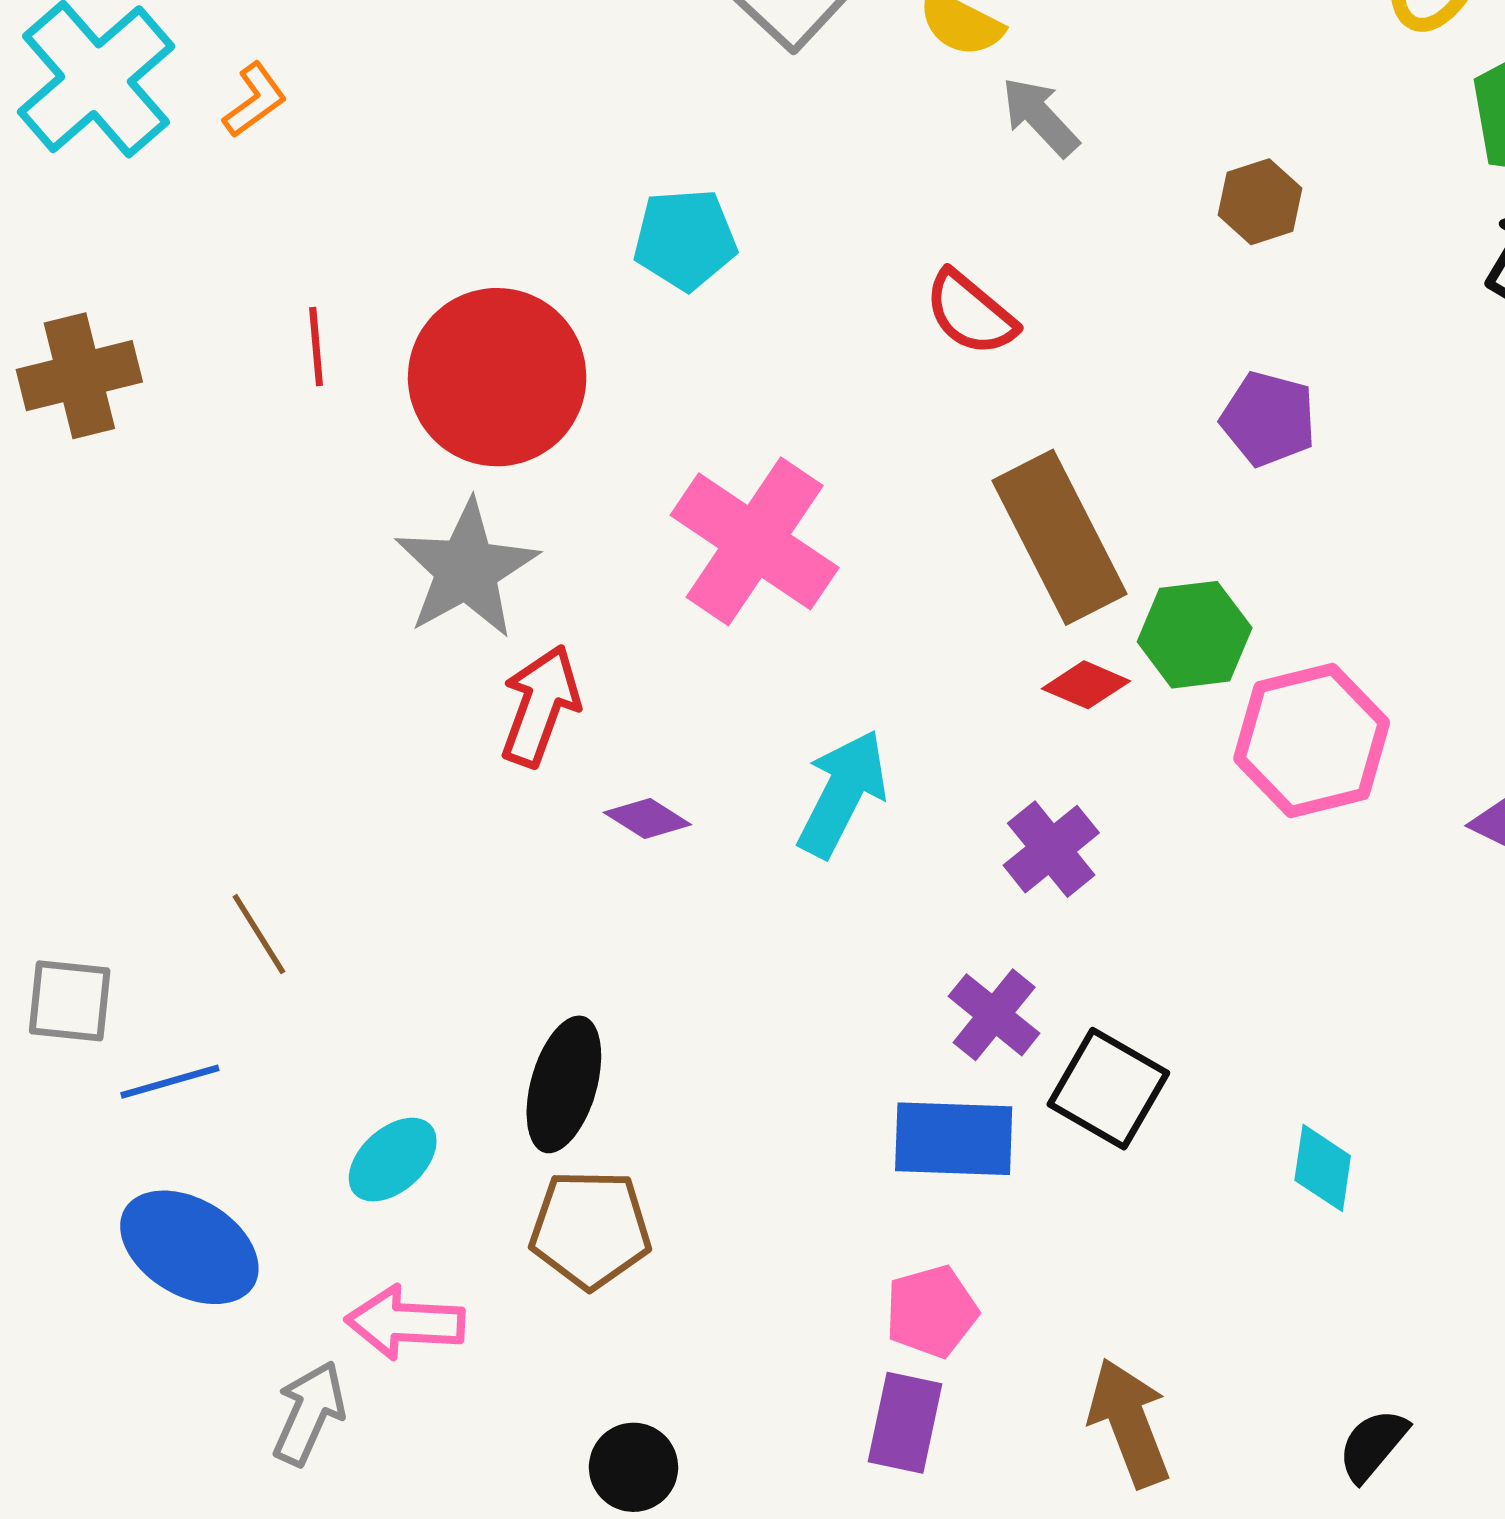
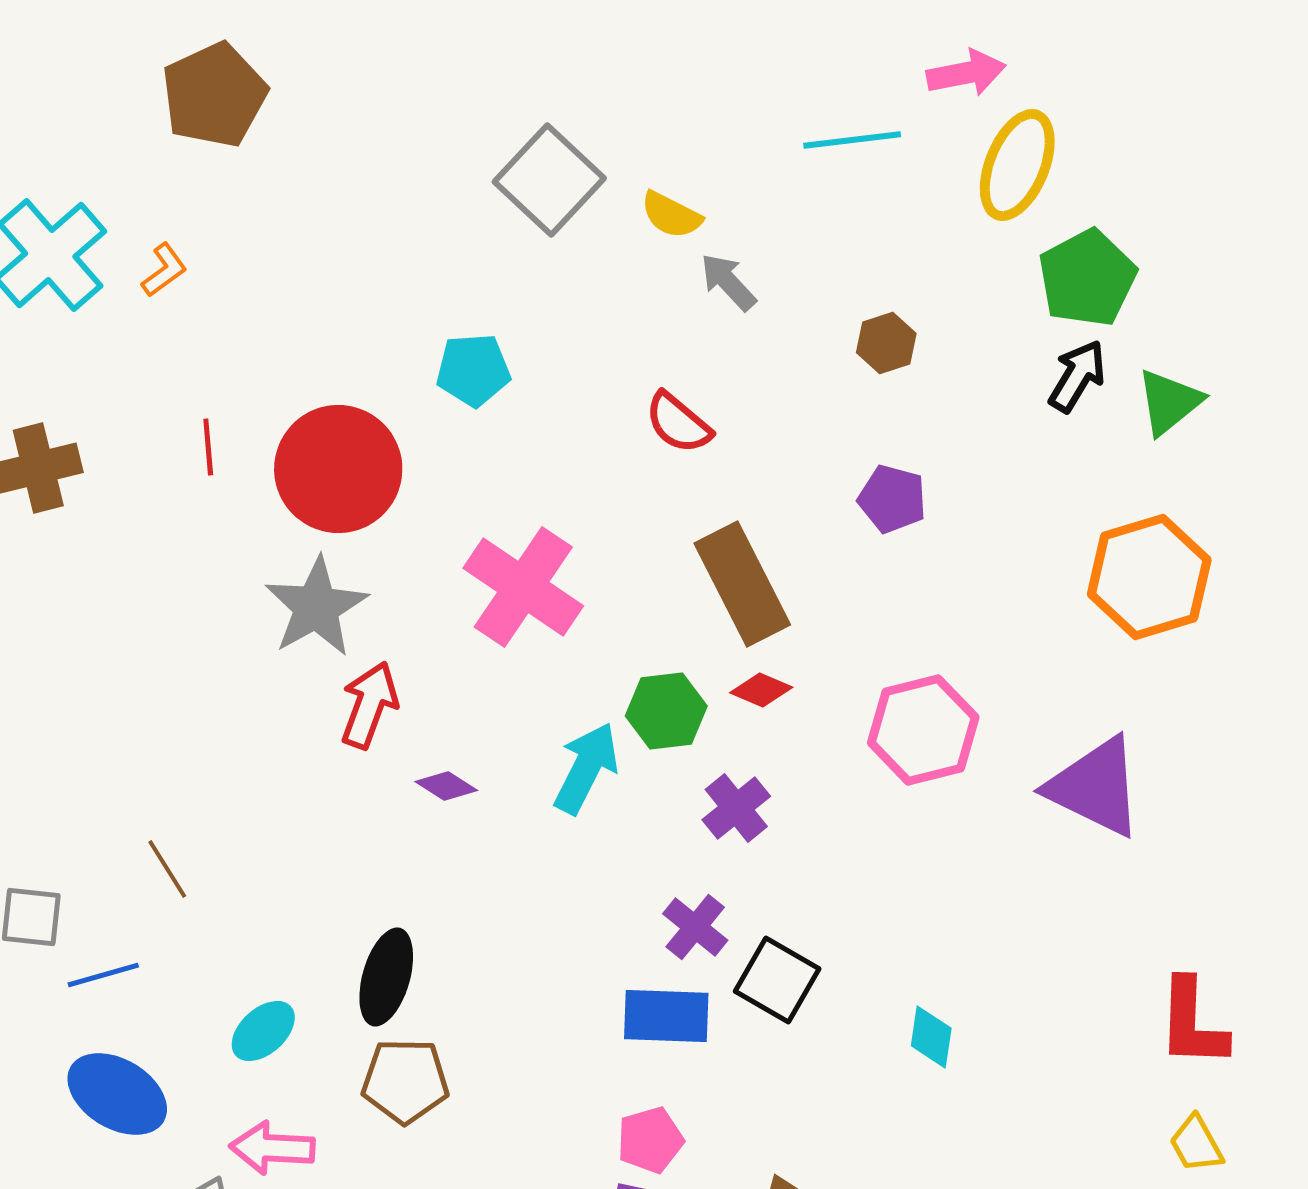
green hexagon: (1195, 635) -> (666, 711), moved

